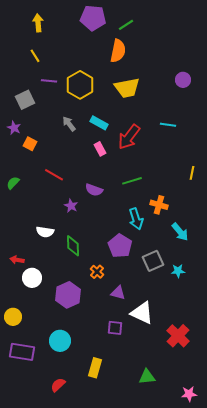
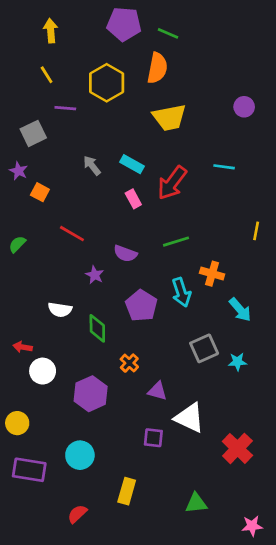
green line: (126, 25) -> (168, 33), turned 56
yellow hexagon: (80, 85) -> (107, 83), moved
purple pentagon: (120, 246) -> (141, 306), moved

